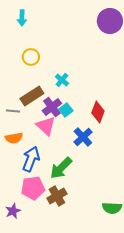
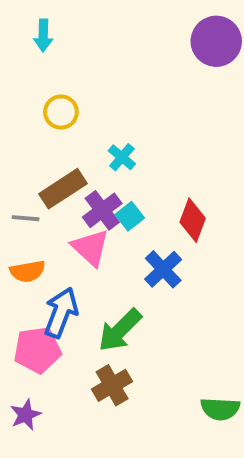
pink pentagon: (33, 188) -> (37, 350), moved

